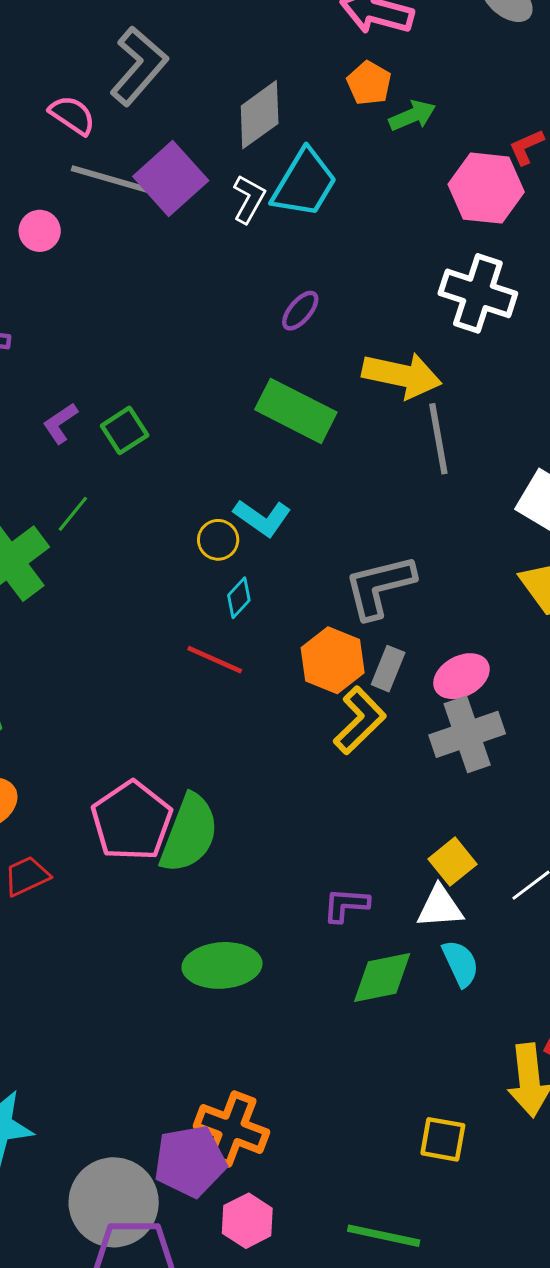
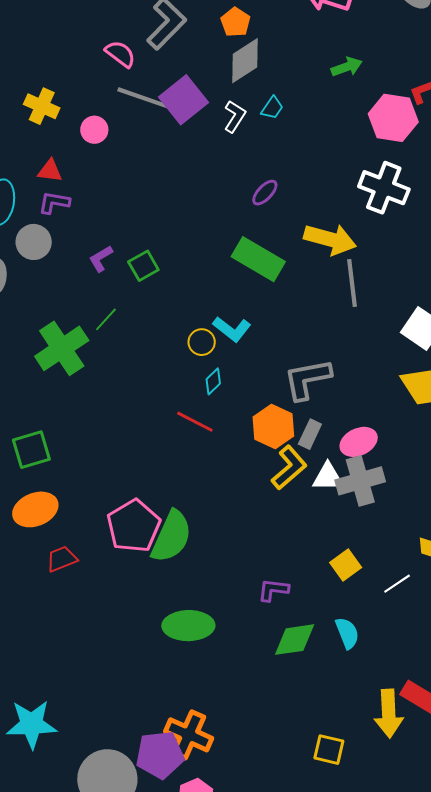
orange pentagon: (369, 83) -> (235, 22), moved
cyan trapezoid: (304, 183) -> (272, 108), size x0.5
white triangle: (440, 907) -> (328, 477), moved

